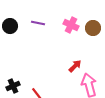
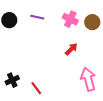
red arrow: (75, 66) -> (71, 49), moved

